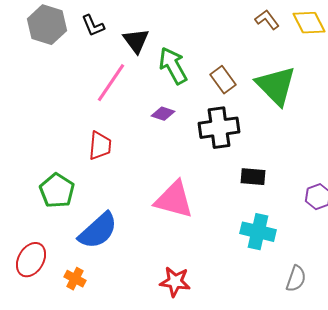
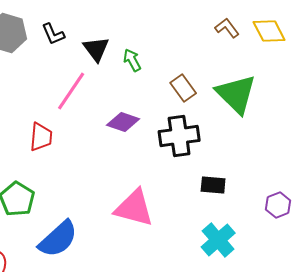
green arrow: (173, 66) -> (132, 60), moved, size x0.6
purple diamond: (163, 114) -> (123, 122), size x1.4
red trapezoid: (100, 146) -> (41, 137), moved
cyan cross: (258, 232) -> (218, 240), turned 36

